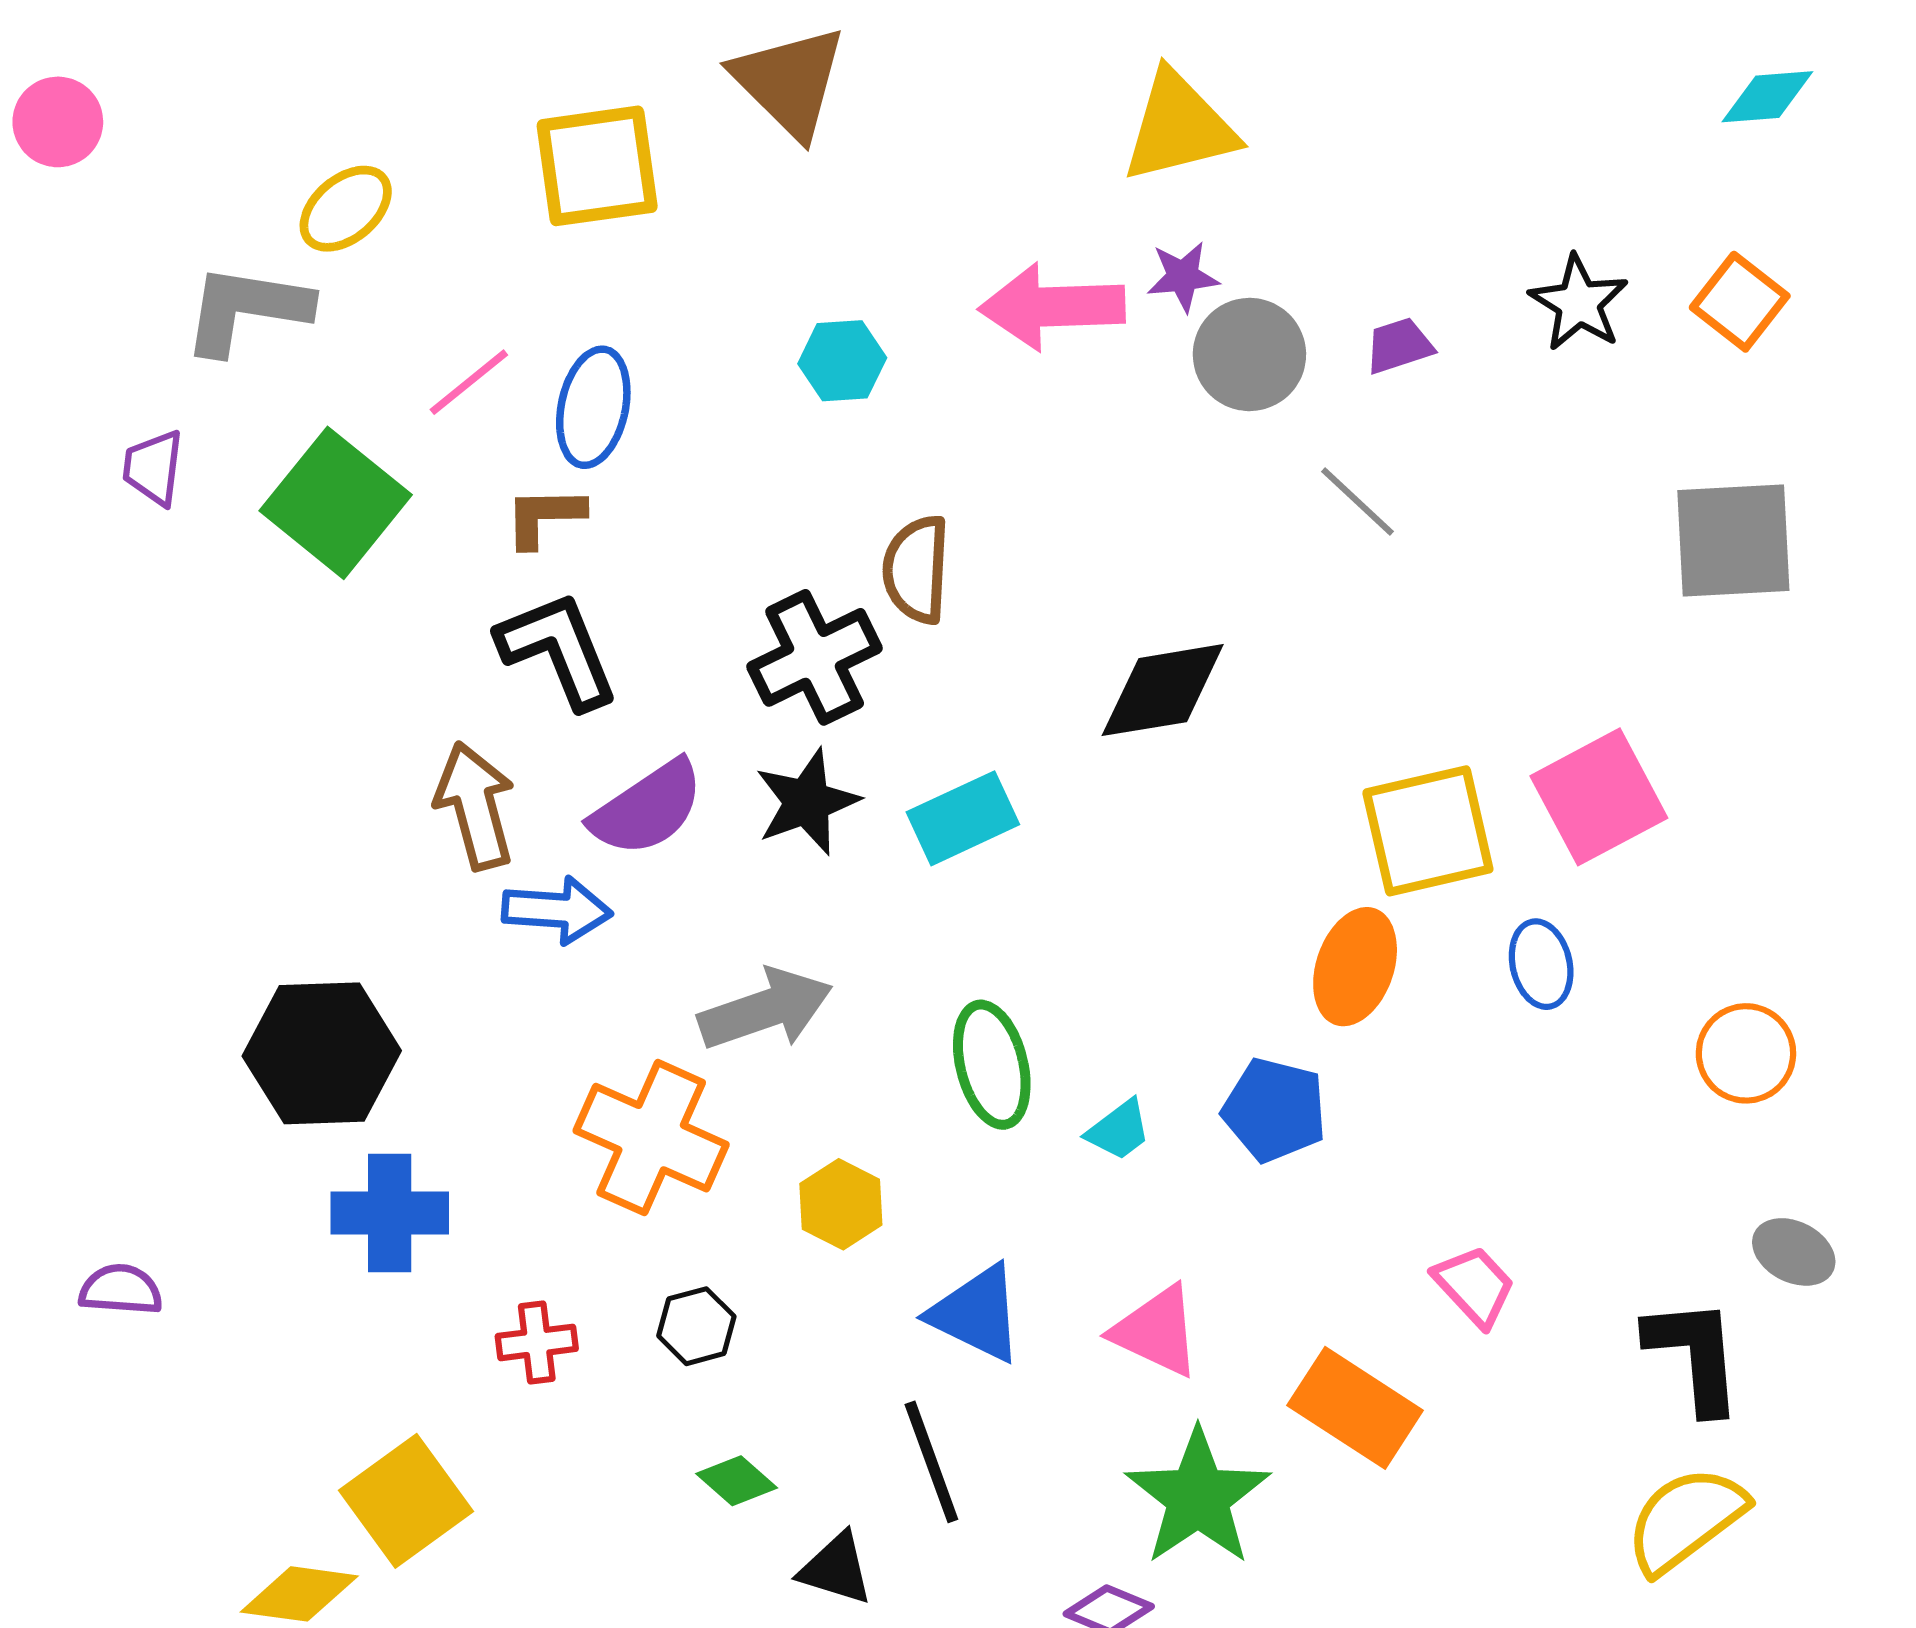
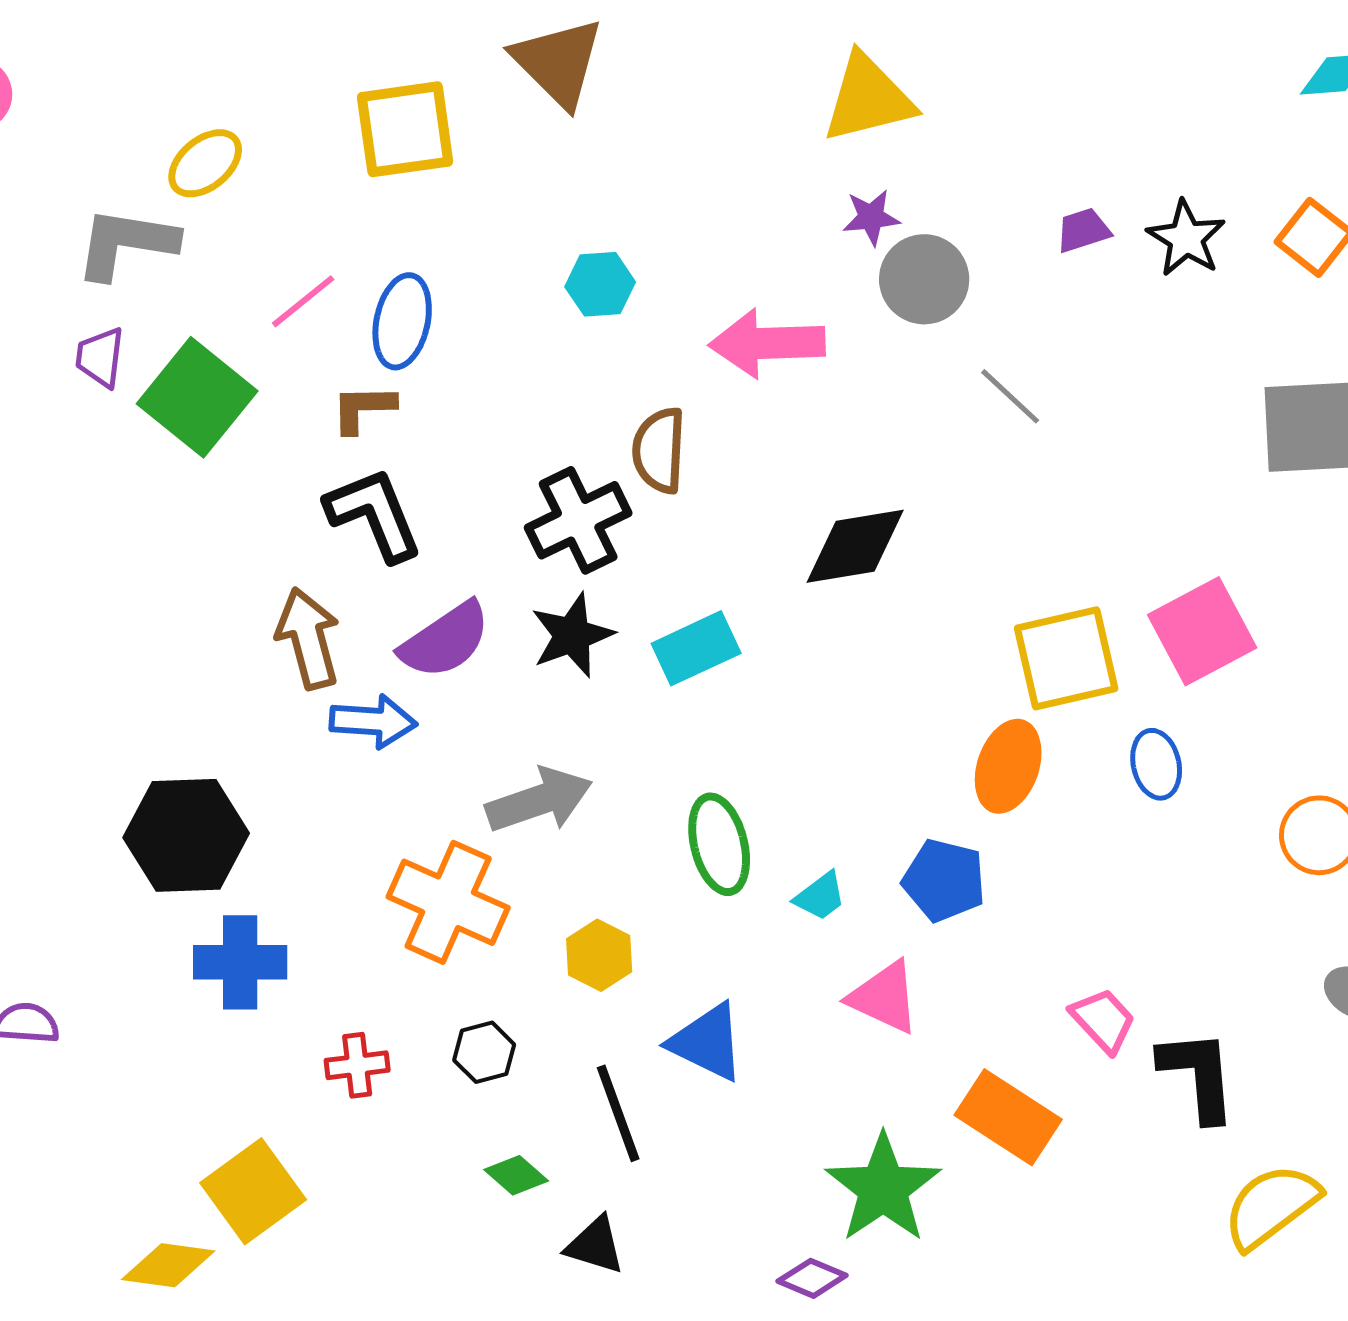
pink arrow: (1052, 307) -> (767, 343), moved
purple trapezoid: (1399, 346) -> (1083, 230), moved
purple trapezoid: (153, 468) -> (100, 357), moved
pink triangle: (1156, 1331) -> (884, 997), moved
black L-shape: (1694, 1355) -> (1198, 1075), moved
black line: (931, 1462) -> (618, 1113), moved

